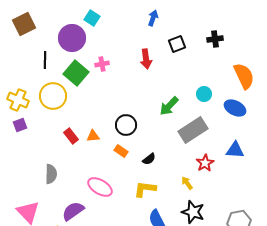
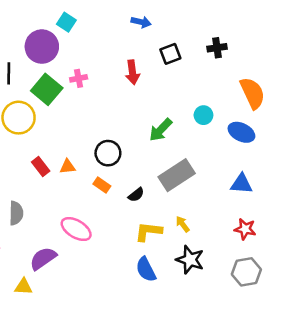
blue arrow: (153, 18) -> (141, 22), turned 84
gray rectangle: (193, 130) -> (177, 175), moved
red star: (205, 163) -> (245, 229), moved, turned -30
yellow L-shape: (145, 189) -> (148, 231), moved

